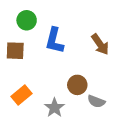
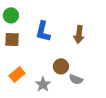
green circle: (27, 20) -> (11, 15), moved
brown arrow: (100, 44) -> (79, 34), turned 42

